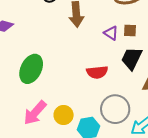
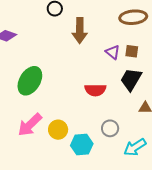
gray circle: (115, 109) -> (110, 128), size x0.6

